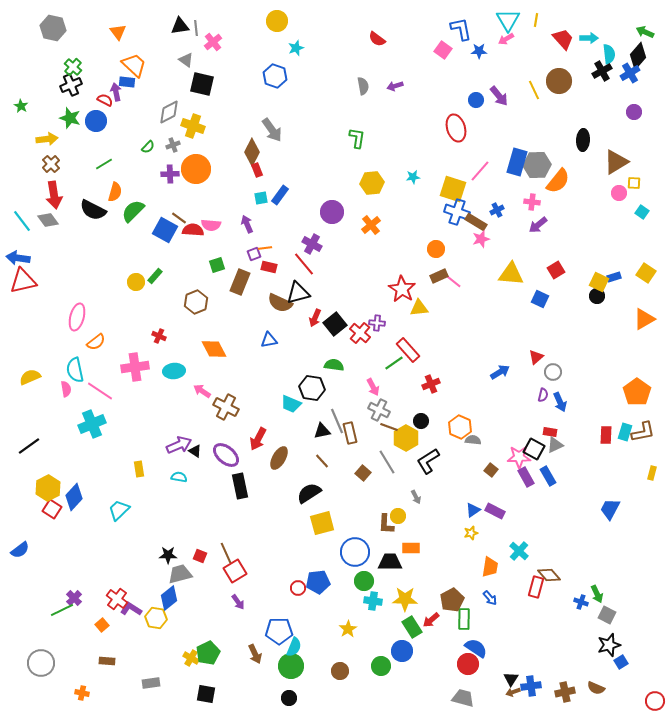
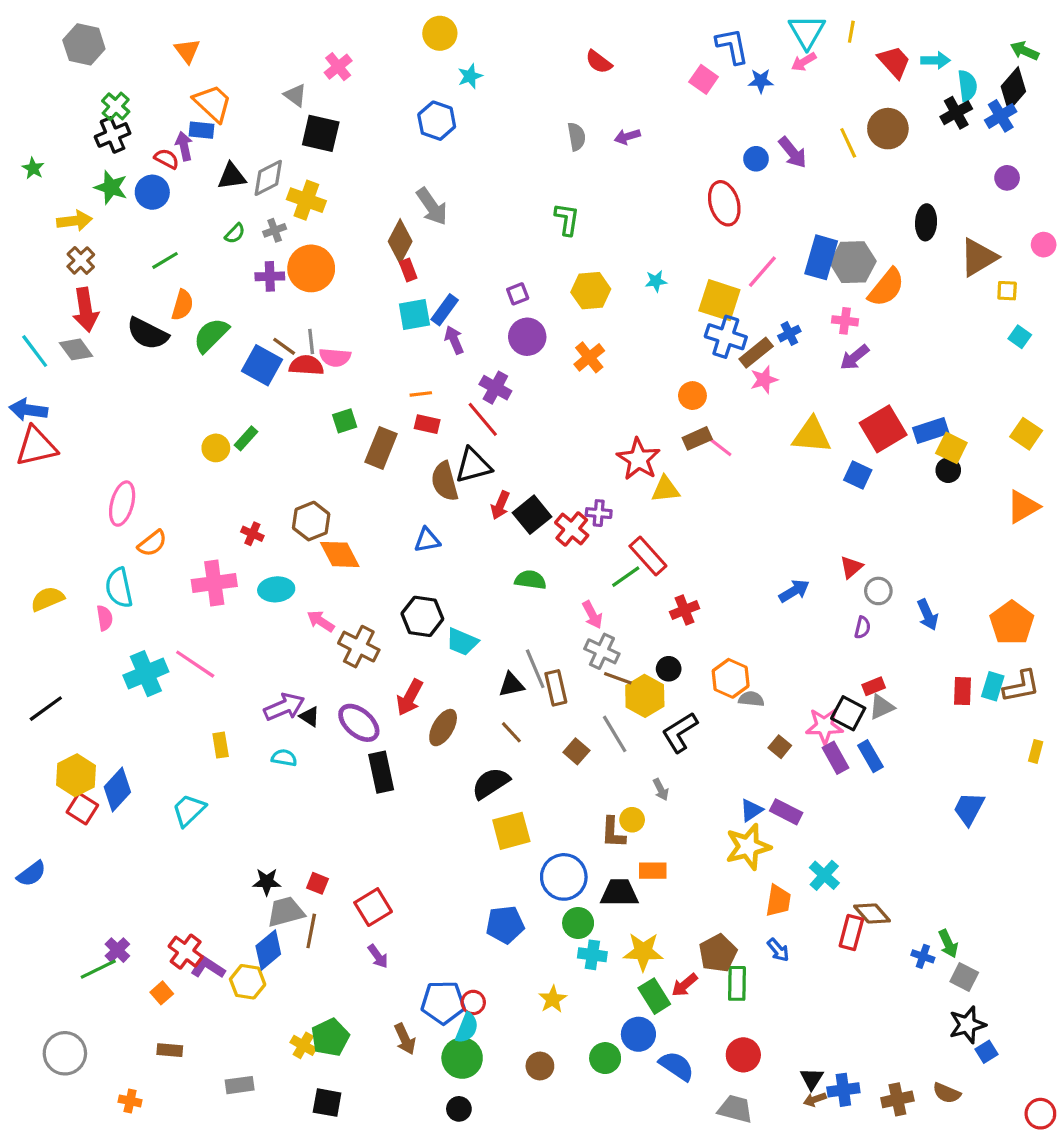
black triangle: (180, 26) -> (232, 176), moved
gray line: (196, 28) -> (311, 342), moved
pink circle: (619, 193) -> (1044, 245), moved
cyan square: (261, 198) -> (414, 314), size x1.5
brown rectangle: (476, 222) -> (756, 353), turned -70
purple arrow: (247, 224) -> (454, 340), moved
purple square: (254, 254) -> (518, 294), moved
red square: (556, 270) -> (883, 429), size x1.6
blue rectangle: (614, 277) -> (931, 430), moved, size x1.5
brown hexagon: (196, 302) -> (311, 521), moved
brown semicircle: (280, 303) -> (445, 481), turned 50
black hexagon: (312, 388) -> (422, 616), moved
pink line: (100, 391) -> (195, 664), moved
blue arrow: (560, 402) -> (928, 615), moved
red rectangle: (550, 432) -> (874, 686), turned -32
yellow star: (471, 533) -> (748, 847), size x2.0
brown line: (226, 553) -> (311, 931), moved, turned 35
red circle: (298, 588) -> (473, 1002), moved
blue semicircle: (476, 648) -> (677, 1066), moved

